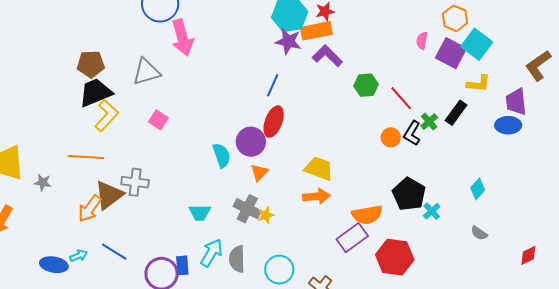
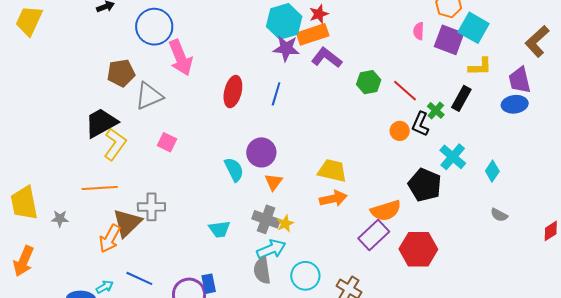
brown pentagon: (91, 64) -> (121, 73), moved
red ellipse: (274, 122) -> (233, 92), moved
cyan cross: (432, 211) -> (453, 157), moved, size x1.5
cyan arrow: (211, 253) -> (271, 249), moved, turned 44

